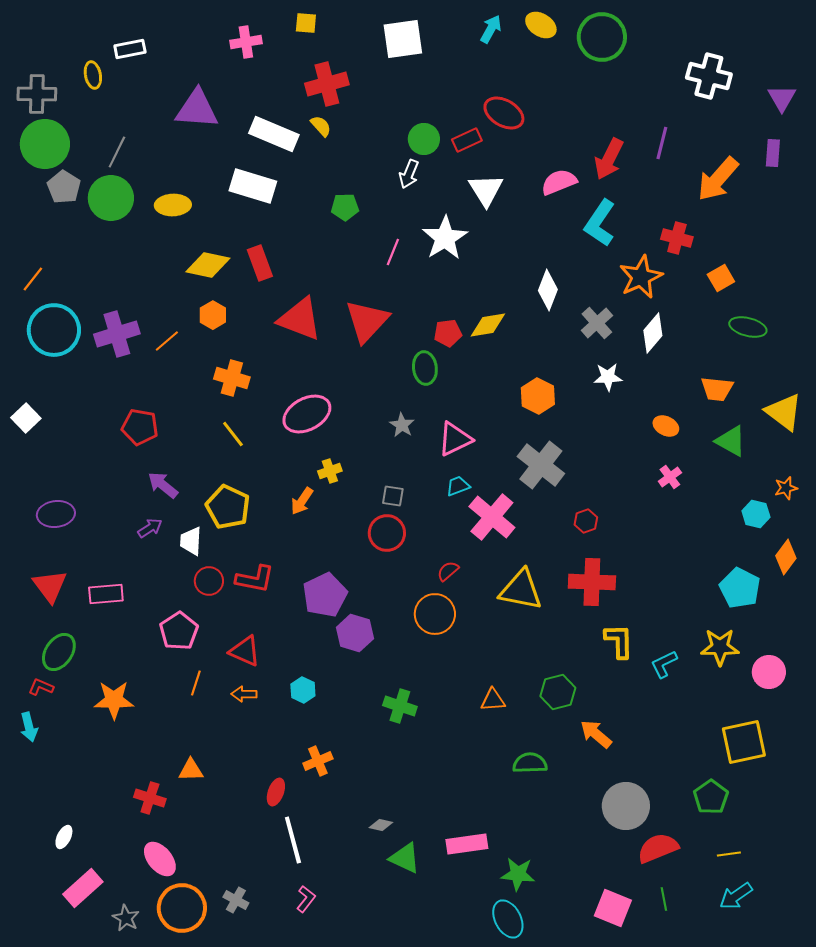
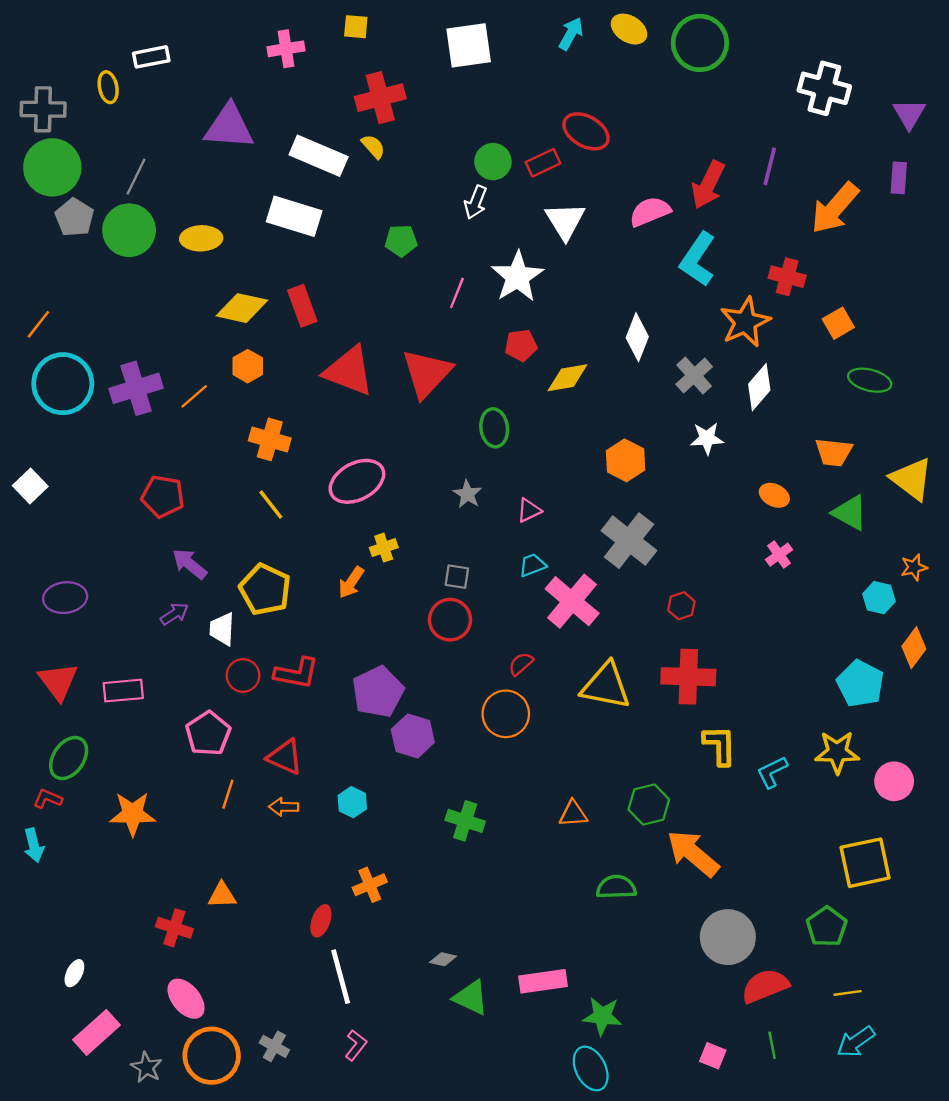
red pentagon: (448, 333) -> (521, 345), moved
pink triangle: (455, 439) -> (529, 510), size x0.6
orange arrow: (596, 734) -> (693, 853), size x1.4
pink square: (613, 908) -> (713, 1056), size x0.6

